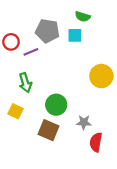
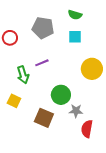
cyan square: (75, 35) -> (75, 37), moved
purple line: (31, 52) -> (42, 63), moved
green circle: (56, 105) -> (61, 95), moved

